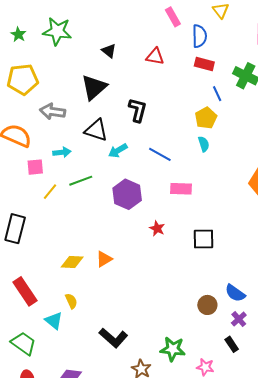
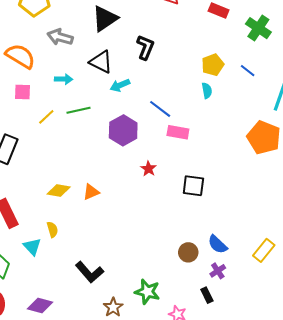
blue line: (217, 94) -> (248, 71), moved, turned -35
blue line: (160, 154) -> (160, 109), moved
pink square: (35, 167) -> (23, 92), moved

